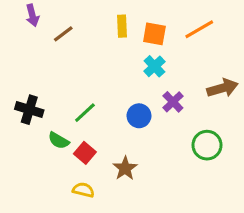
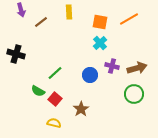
yellow rectangle: (122, 26) -> (69, 12), moved
brown arrow: (222, 88) -> (137, 68), moved
purple cross: (173, 102) -> (112, 66), turned -32
black cross: (29, 110) -> (16, 54), moved

